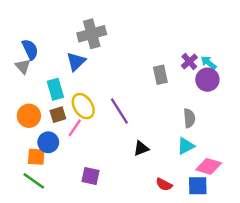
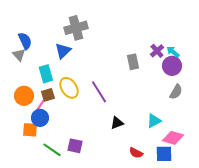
gray semicircle: (189, 118) -> (176, 92), moved, turned 35
pink line: (75, 128) -> (40, 106), moved
green line: (34, 181) -> (52, 150), moved

